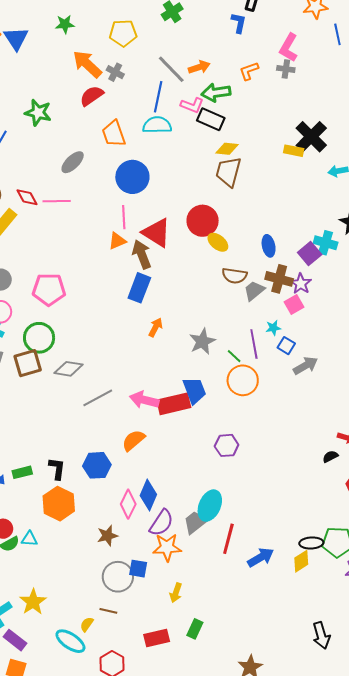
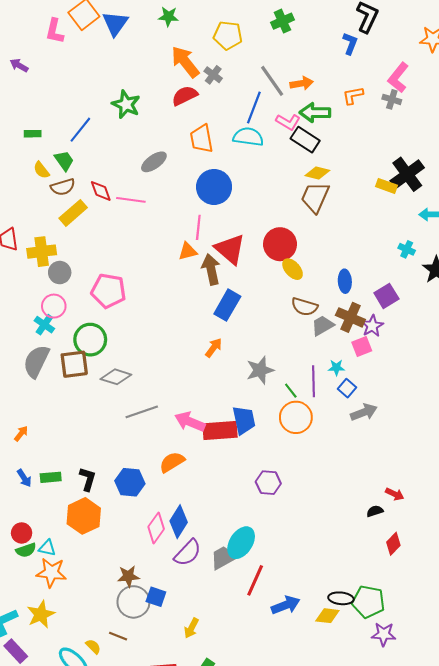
cyan cross: (326, 243) -> (407, 249), moved, size x0.7
blue rectangle: (139, 288) -> (227, 305), moved
brown star: (107, 536) -> (128, 576), moved
orange star: (167, 547) -> (51, 573), moved
yellow diamond: (301, 561) -> (327, 616), turned 30
yellow semicircle: (87, 624) -> (93, 646), turned 91

